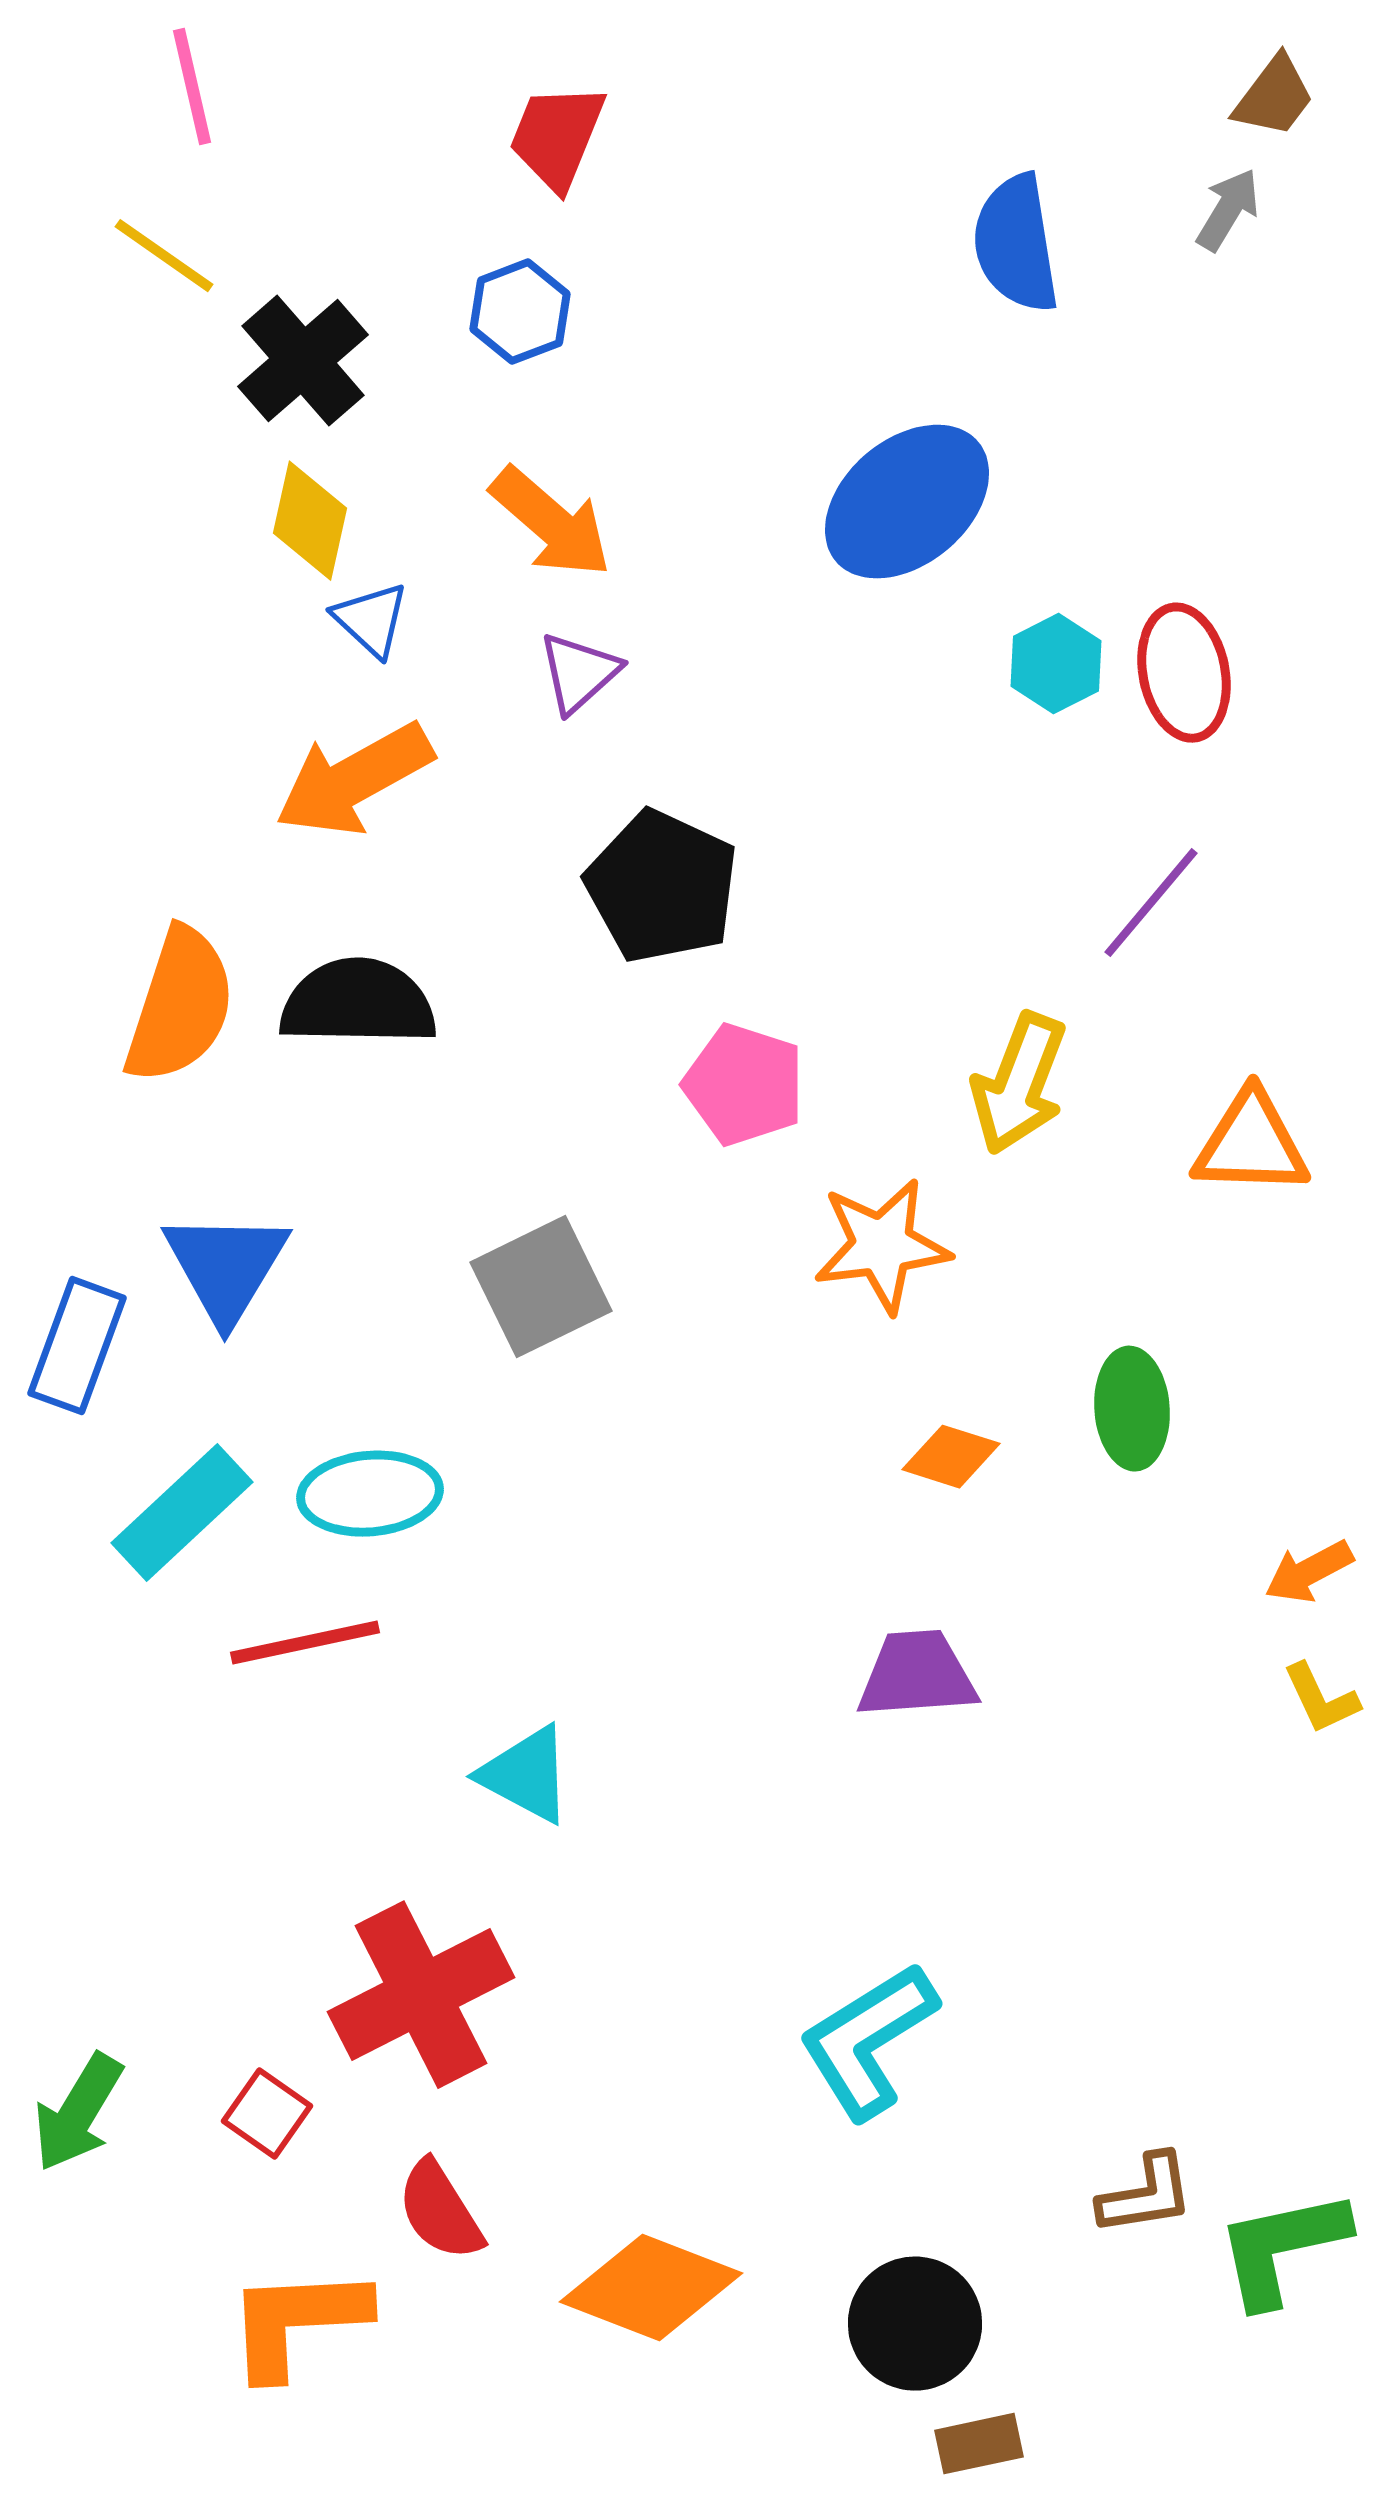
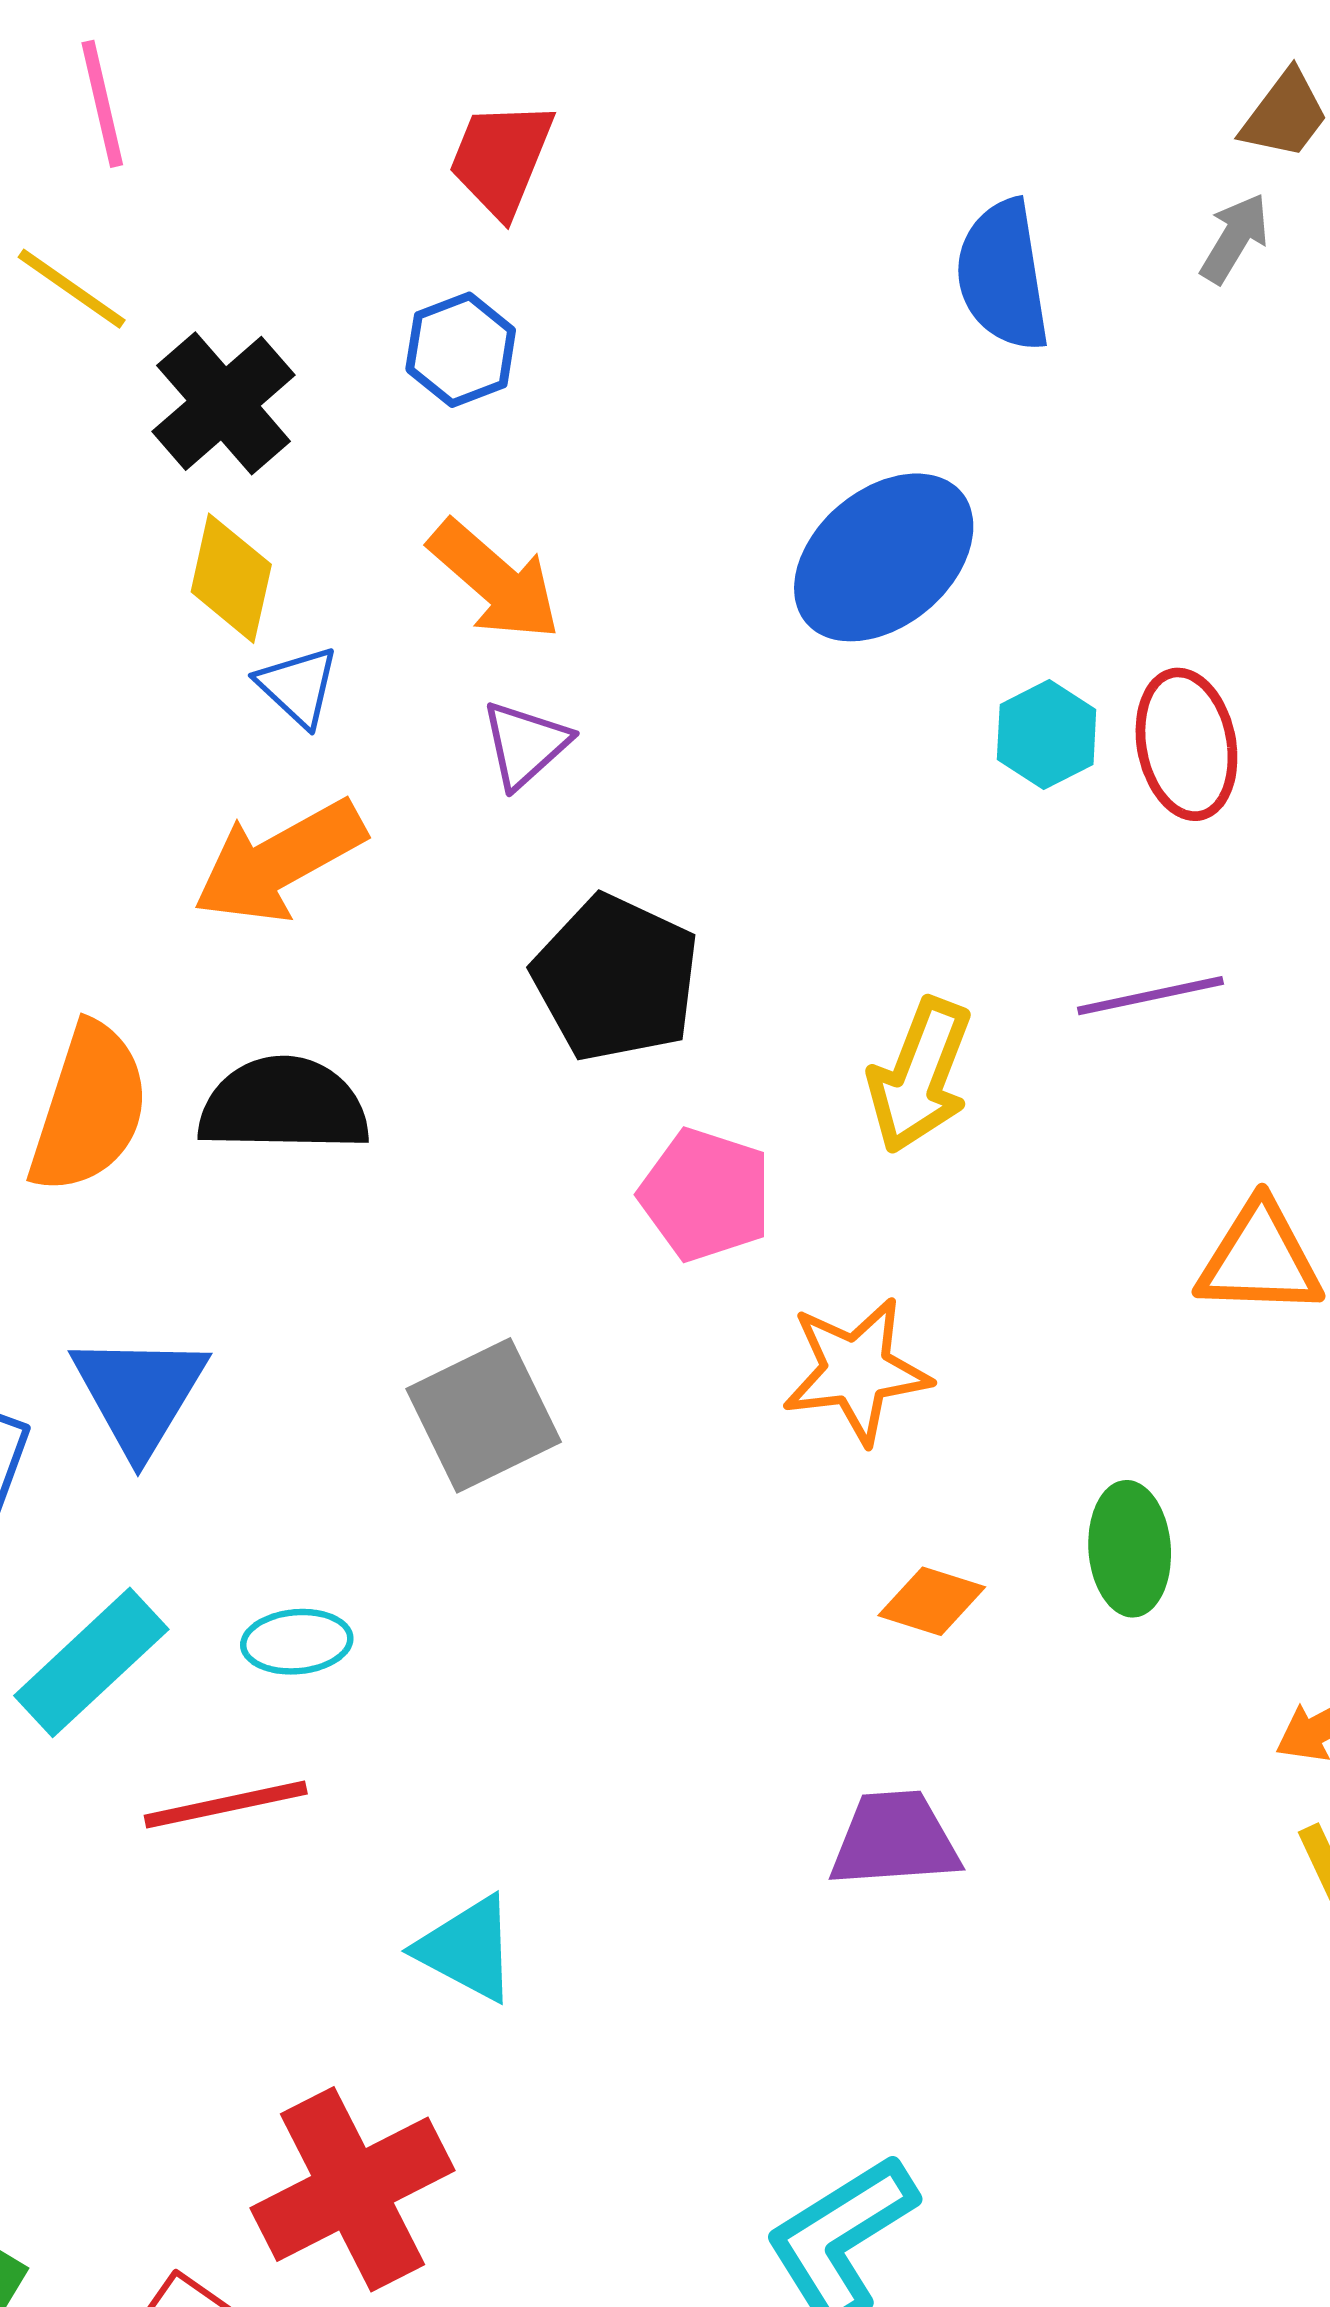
purple line: (1151, 903) -> (1150, 996), turned 38
yellow arrow: (1019, 1084) -> (920, 1076), moved
cyan ellipse: (370, 1494) -> (297, 1642), size x0.7

